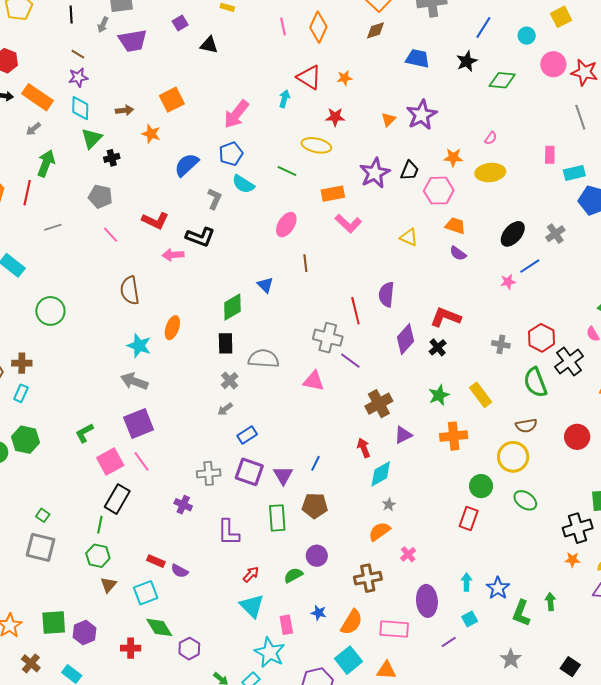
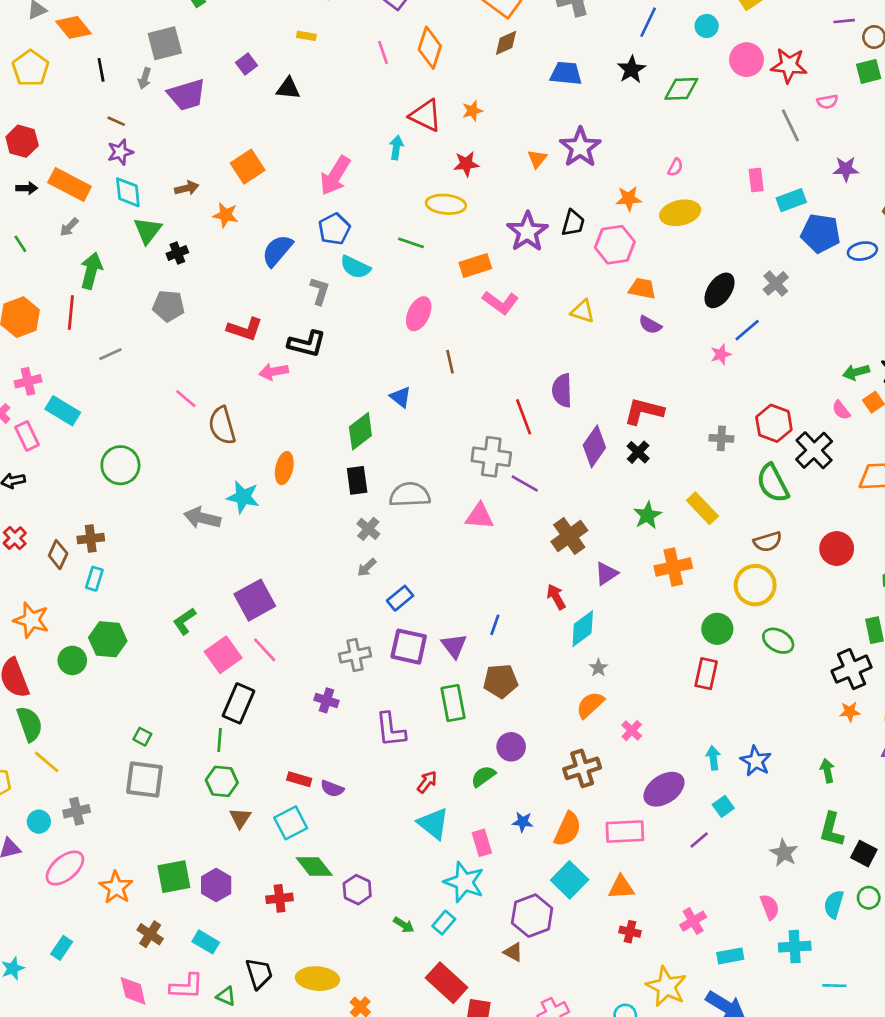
pink line: (110, 235) -> (186, 399), moved
gray arrow: (134, 381) -> (202, 518), moved
purple ellipse: (427, 601) -> (664, 789), turned 68
green L-shape: (521, 613) -> (832, 830), moved

